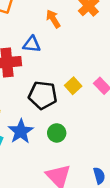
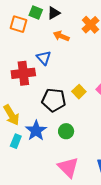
orange arrow: (53, 19) -> (61, 36), turned -35
blue triangle: (32, 44) -> (44, 58), turned 42

